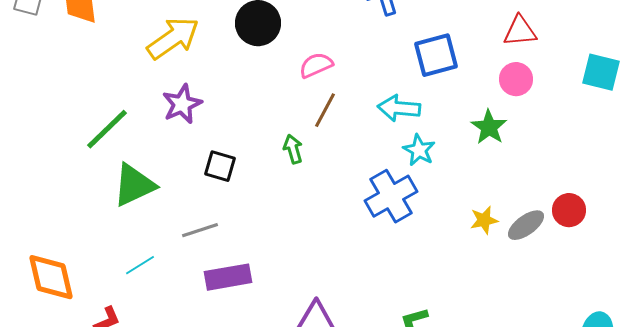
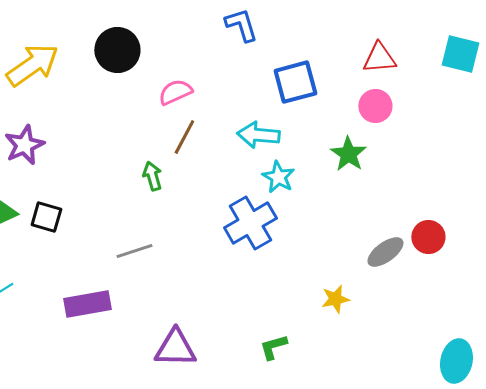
cyan square: (601, 72) -> (460, 54), moved
purple star: (182, 104) -> (24, 145), moved
black square: (220, 166) -> (46, 217), moved
yellow star: (484, 220) -> (335, 299), moved
gray line: (200, 230) -> (134, 251), moved

